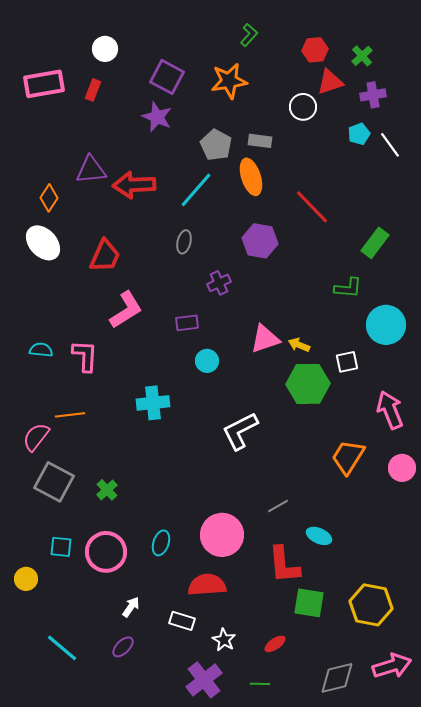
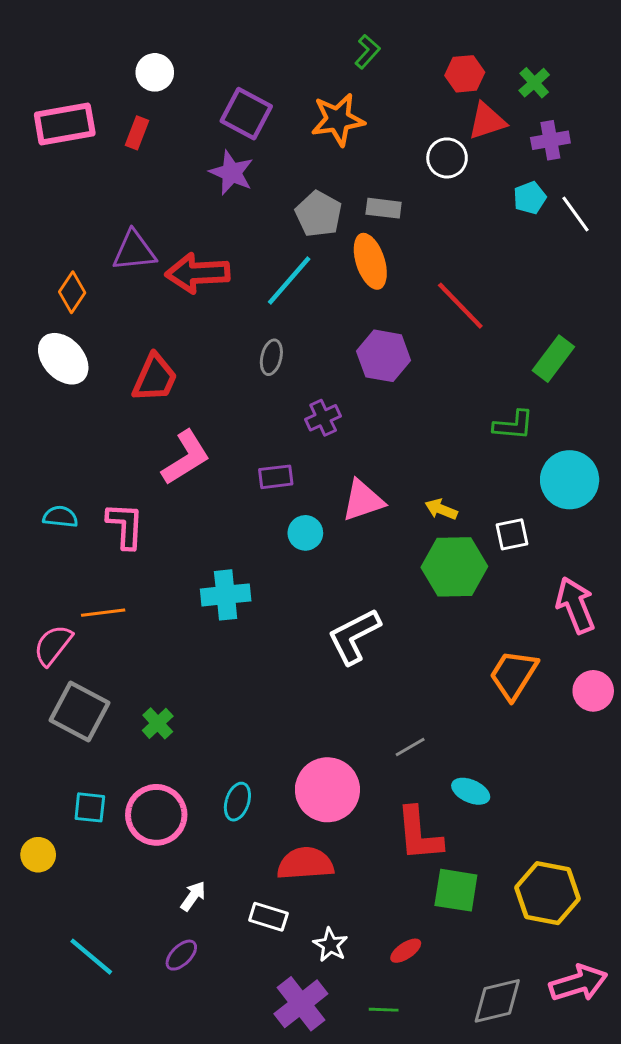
pink triangle: (265, 339) -> (363, 500), moved

